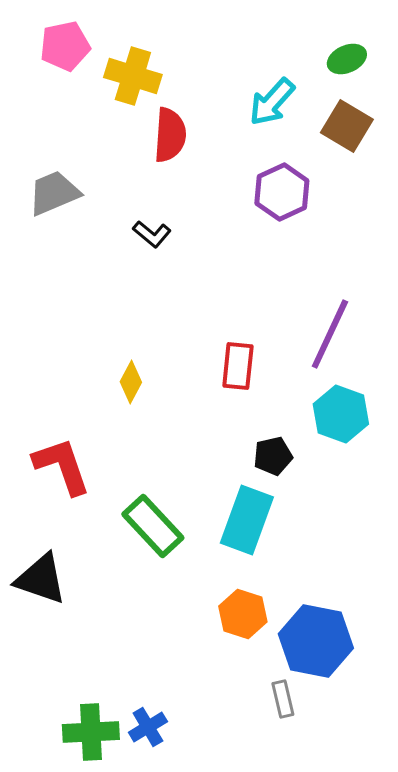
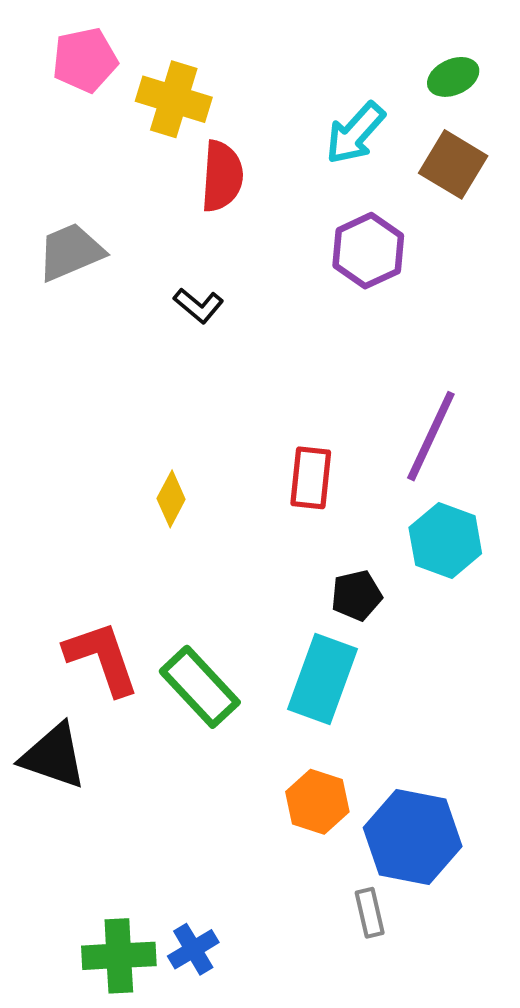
red L-shape: (62, 466) -> (102, 658), moved

